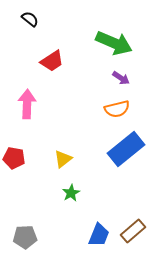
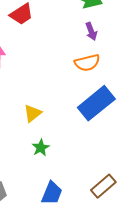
purple arrow: (121, 78) -> (91, 31), turned 36
blue trapezoid: (99, 235) -> (52, 193), moved

